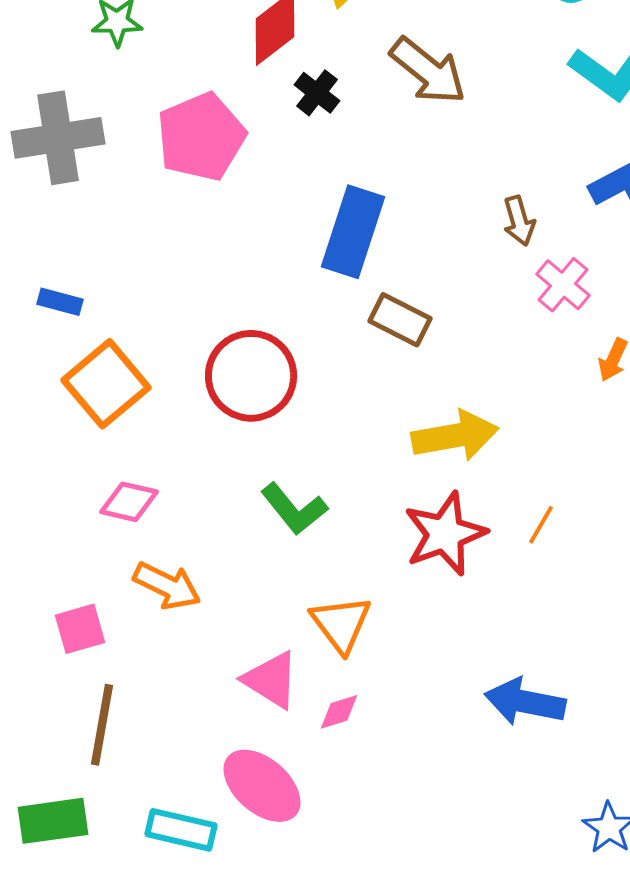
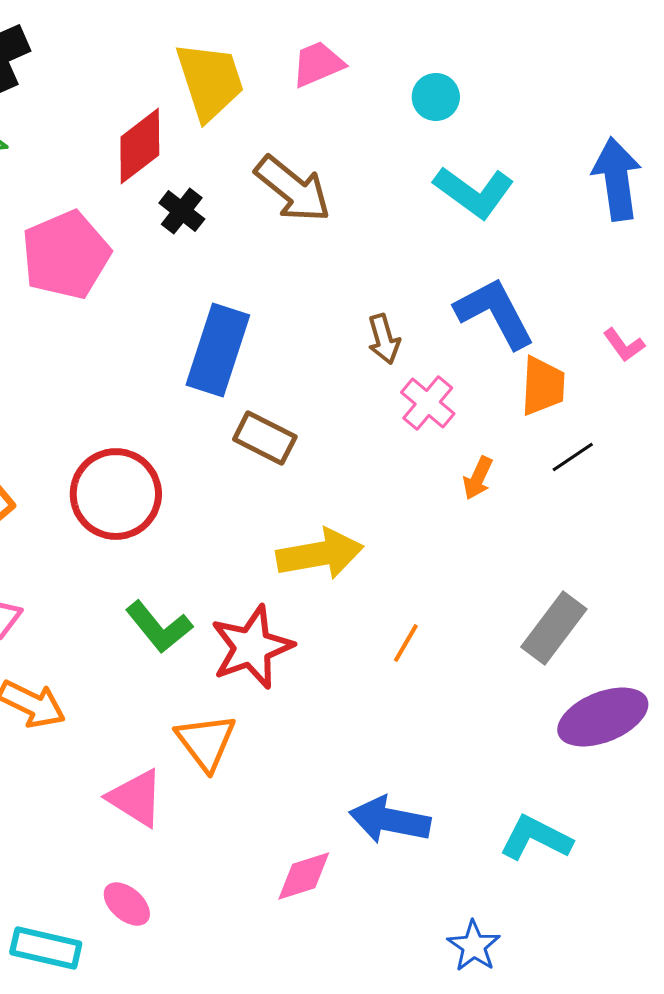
red star: (445, 534) -> (252, 647), moved
pink diamond: (339, 712) -> (304, 876), moved, size x1.4
pink ellipse: (262, 786) -> (127, 904), size x0.6

